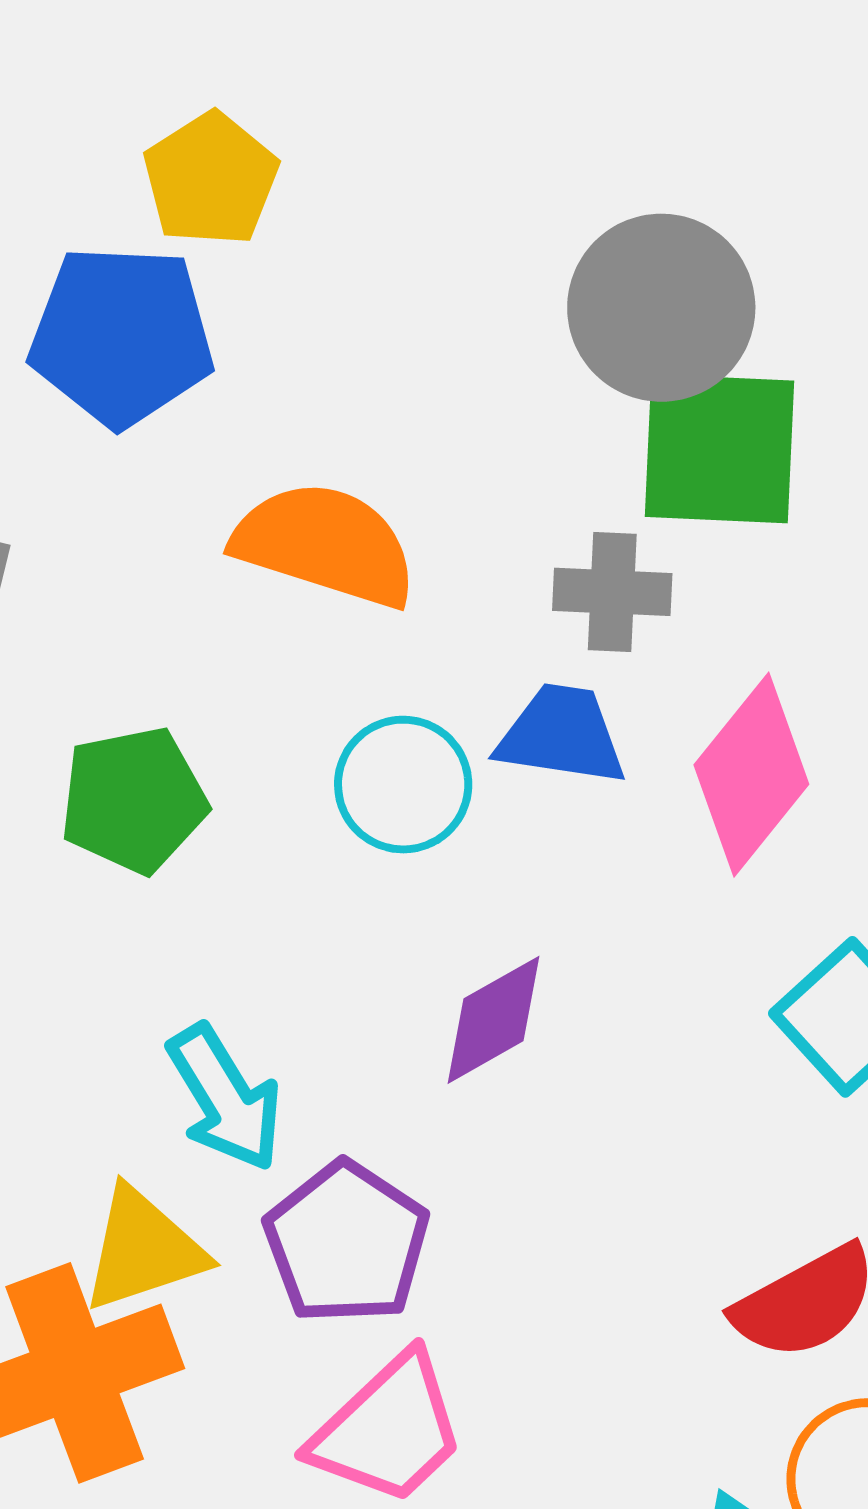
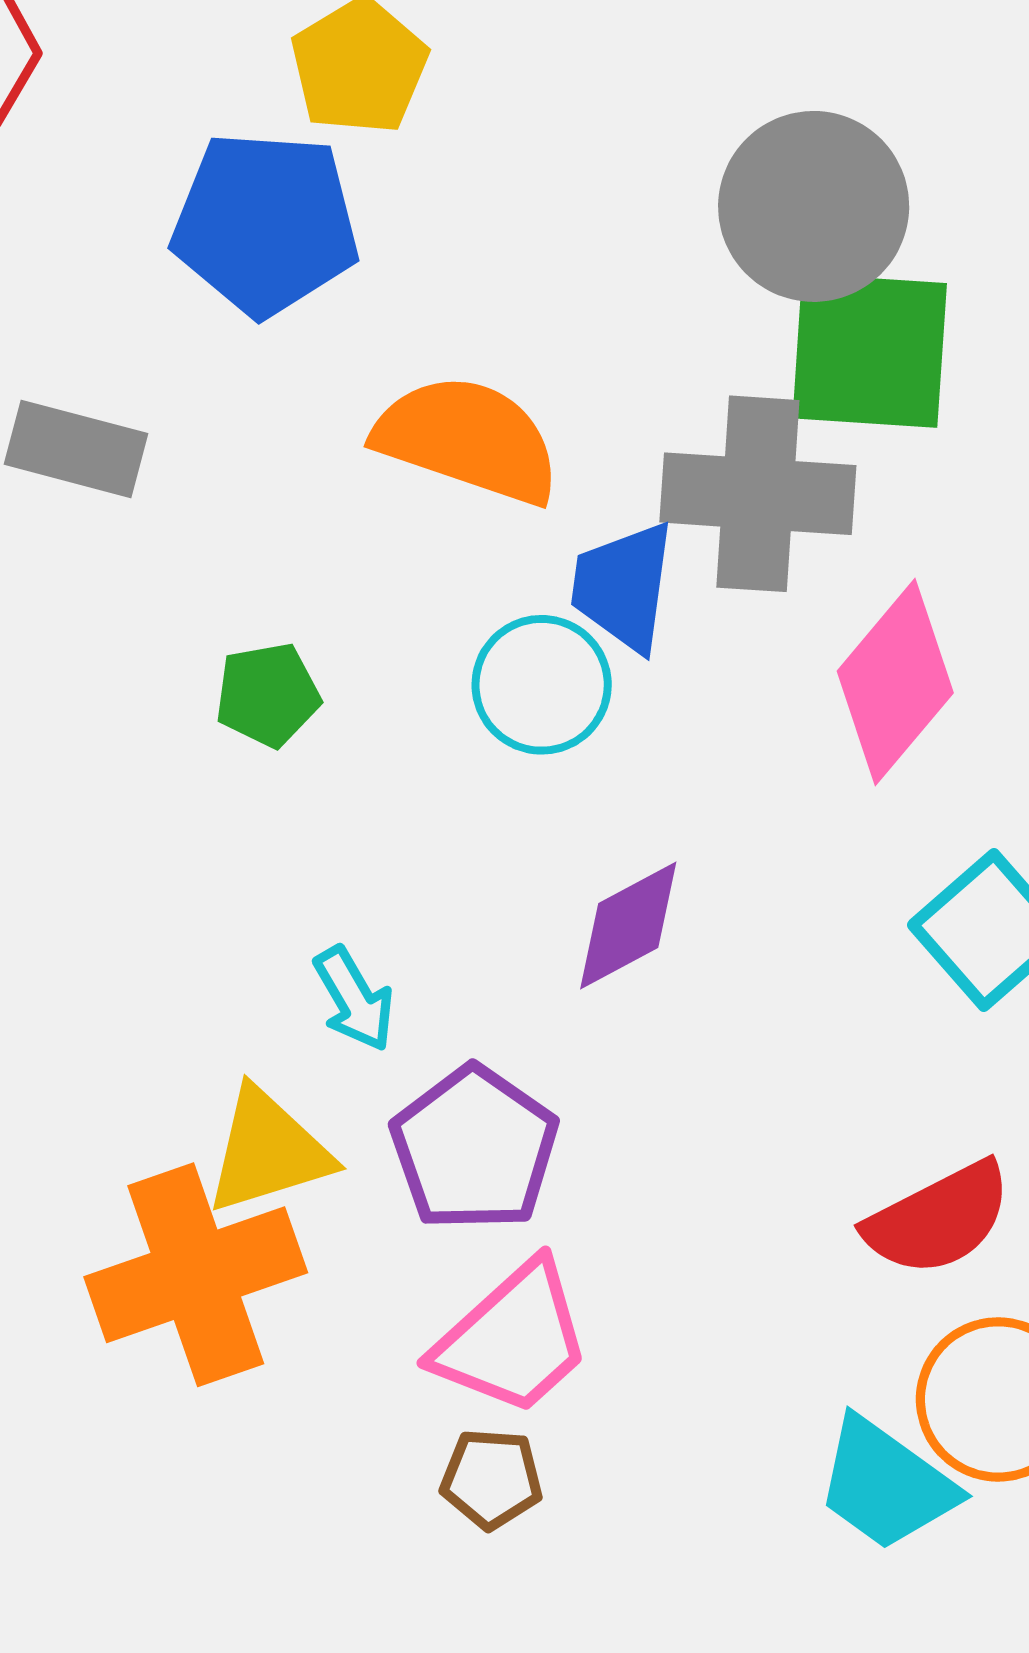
gray cross: (612, 592) -> (758, 494), size x1.6
blue trapezoid: (562, 735) -> (623, 586), moved, turned -92
green pentagon: (134, 800) -> (268, 695), size x0.7
cyan arrow: (225, 1098) -> (354, 999), size x0.7

